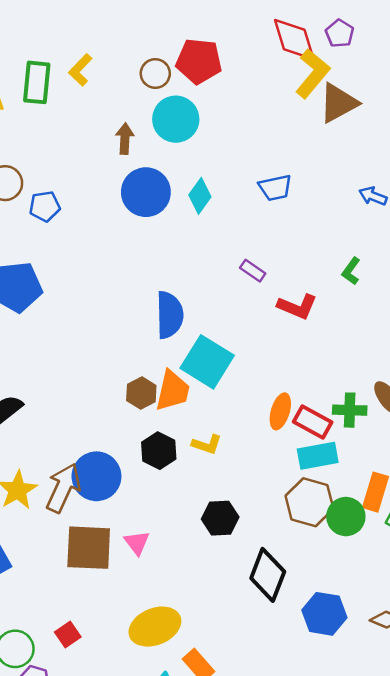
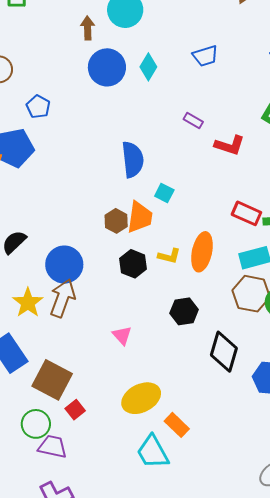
blue pentagon: (45, 206) -> (38, 107), moved, turned -30
cyan square: (207, 362) -> (164, 193), size x0.5
orange ellipse: (280, 411) -> (202, 252), moved, size x1.4
red rectangle: (313, 422) -> (247, 213), moved
blue circle: (96, 476) -> (64, 265), moved
brown square: (89, 548) -> (52, 380), moved, turned 30

